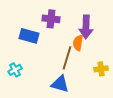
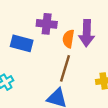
orange semicircle: (78, 43) -> (68, 39), moved

